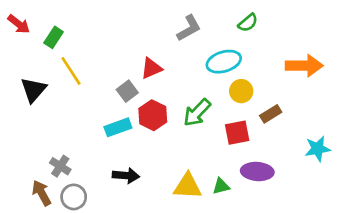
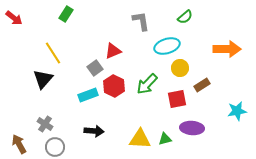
gray L-shape: (189, 28) -> (141, 21), turned -70
green rectangle: (54, 37) -> (66, 14), moved
black triangle: (33, 90) -> (43, 79), moved
brown arrow: (41, 193) -> (19, 144), moved

